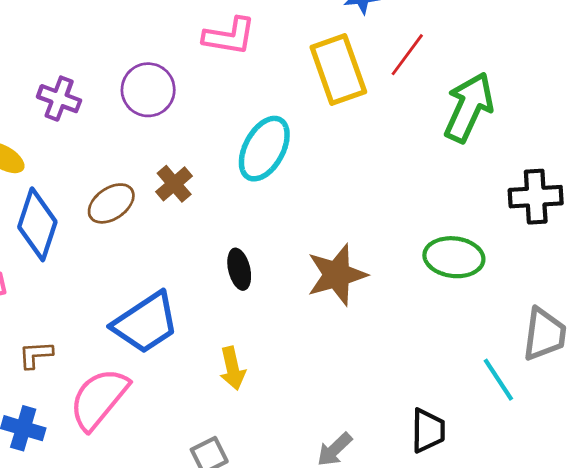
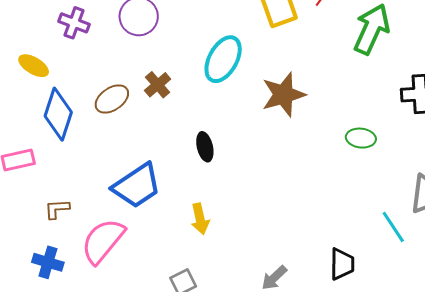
green ellipse: (454, 257) -> (361, 138), size x0.7
brown star: (337, 275) -> (283, 95), moved

